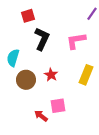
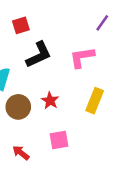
black L-shape: (42, 39) -> (39, 55), turned 40
red arrow: (41, 116) -> (21, 153), moved

